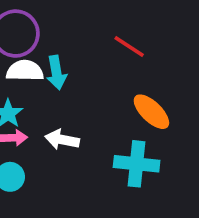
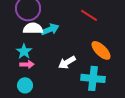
cyan arrow: (56, 73) -> (50, 29), turned -102
white arrow: (62, 140) -> (67, 62), moved, turned -42

